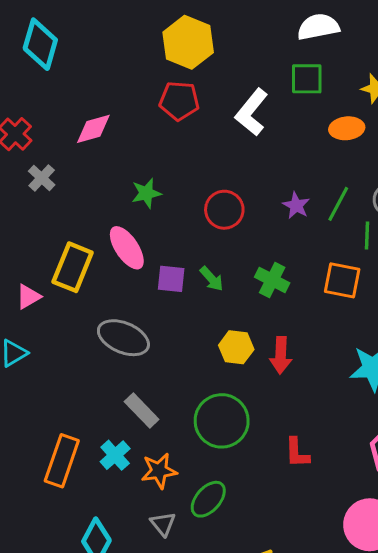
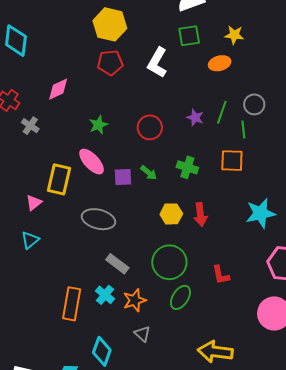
green ellipse: (208, 499) -> (180, 297), moved

